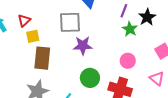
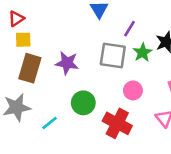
purple line: (124, 11) -> (130, 29), moved
gray square: (70, 22) -> (113, 55), moved
purple star: (83, 46) -> (67, 63), moved

